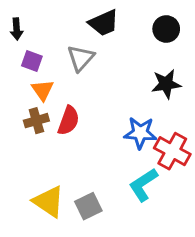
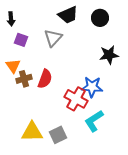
black circle: (166, 29) -> (100, 18), moved
orange triangle: (43, 90) -> (13, 66), moved
red cross: (172, 151) -> (76, 99), moved
yellow triangle: (49, 201) -> (32, 132), turned -35

